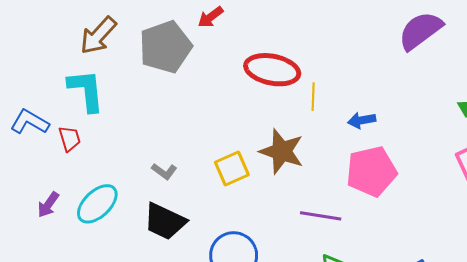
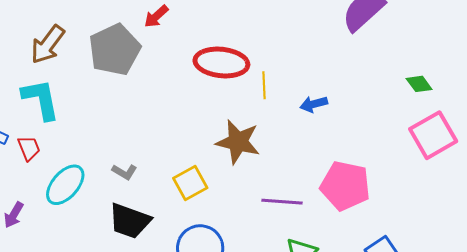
yellow square: (232, 168) -> (190, 183), moved
pink pentagon: (371, 171) -> (345, 186), moved, turned 30
cyan ellipse: (97, 204) -> (65, 185), moved

